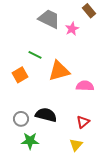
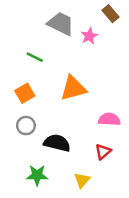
green line: (35, 55) -> (35, 57), moved
pink semicircle: (85, 86) -> (109, 119), moved
gray circle: (21, 119) -> (26, 126), moved
yellow triangle: (76, 145) -> (82, 180), moved

